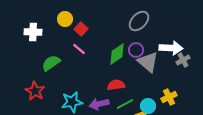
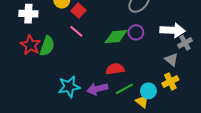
green diamond: (117, 54) -> (116, 37), turned 30
gray triangle: (148, 62) -> (171, 60), moved, size x0.6
green semicircle: (51, 63) -> (47, 46), turned 144
red star: (35, 91) -> (30, 45), moved

